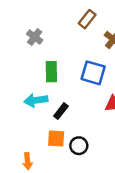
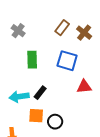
brown rectangle: (87, 19) -> (62, 28), moved
cyan arrow: (36, 100) -> (19, 97), moved

